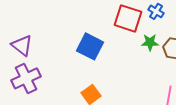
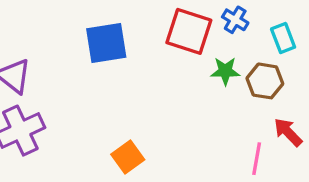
blue square: (90, 46) -> (106, 43), moved, turned -36

